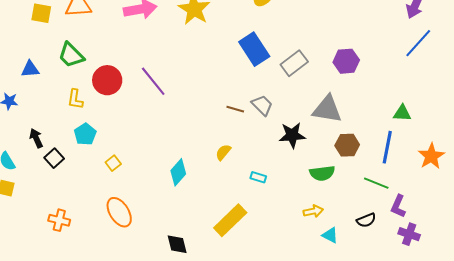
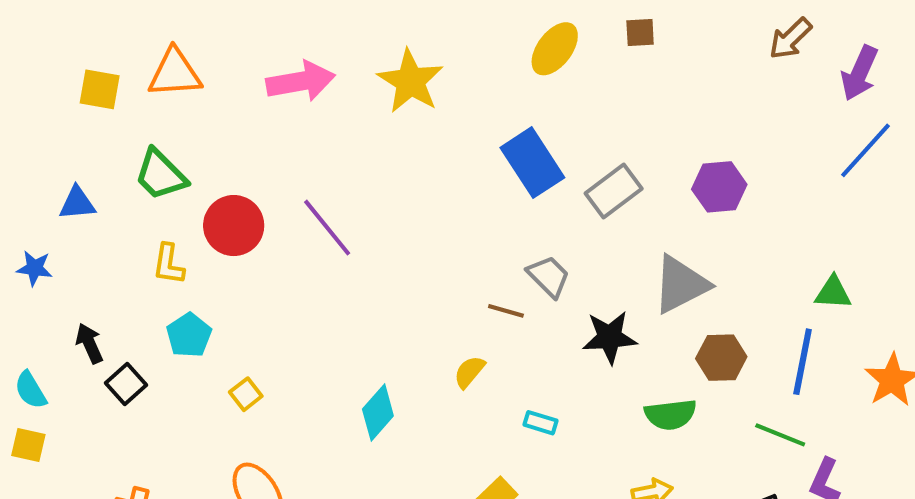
brown line: (235, 109) -> (506, 311), moved
gray triangle: (327, 109) -> (681, 284), turned -36

